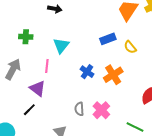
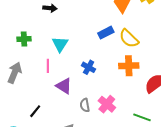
yellow semicircle: (130, 47) -> (129, 38), size x1.5
orange cross: (113, 75) -> (129, 66), moved, turned 36
purple triangle: (38, 88) -> (64, 86), moved

